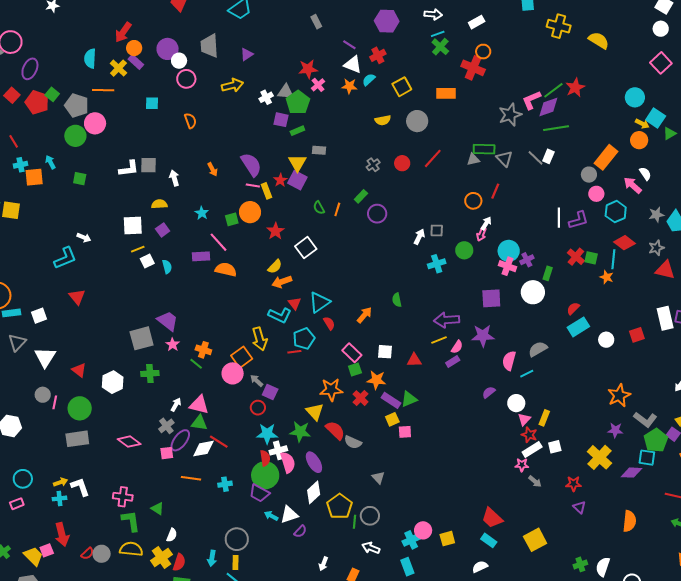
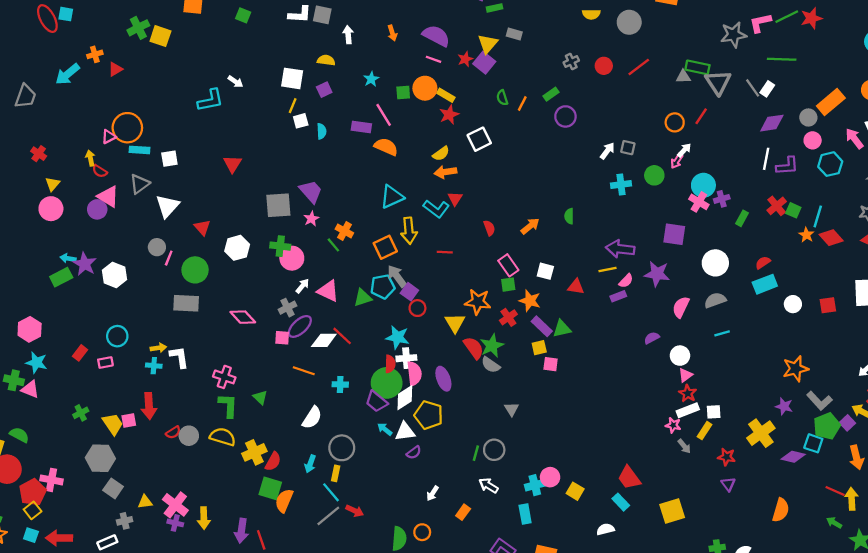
purple diamond: (548, 107) -> (772, 123), moved
gray triangle: (504, 159) -> (718, 82), size x1.4
purple semicircle: (251, 165) -> (436, 36), turned -40
yellow rectangle: (267, 191) -> (446, 95), moved, turned -49
red diamond: (625, 243) -> (831, 238), moved
yellow line: (138, 249) -> (293, 106), turned -56
white circle: (533, 292) -> (715, 263), moved
red triangle: (77, 297) -> (232, 164), moved
cyan triangle: (320, 302) -> (392, 197), moved
cyan pentagon: (304, 338) -> (383, 287), moved
pink circle: (233, 373) -> (292, 258), moved
cyan line: (527, 374) -> (722, 333), moved
gray arrow: (257, 381) -> (397, 276), size x1.5
red circle: (258, 408) -> (417, 308), moved
yellow rectangle: (544, 418) -> (704, 431), moved
green triangle: (199, 423) -> (363, 298), moved, turned -36
green star: (300, 432) -> (492, 346), moved, turned 30
white diamond: (314, 492) -> (405, 398), moved
yellow pentagon: (340, 506) -> (429, 415), moved, turned -30
white semicircle: (172, 535) -> (312, 418), moved, size x1.5
yellow square: (447, 539) -> (575, 491), turned 35

